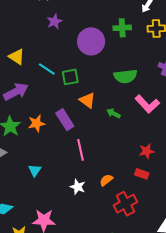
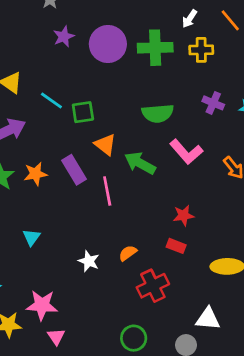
green cross: (122, 28) -> (155, 48), size x1.4
purple circle: (91, 41) -> (108, 44), moved
green arrow: (113, 113) -> (140, 163), size x1.6
pink line: (80, 150) -> (107, 191), moved

